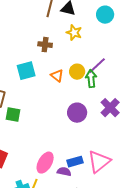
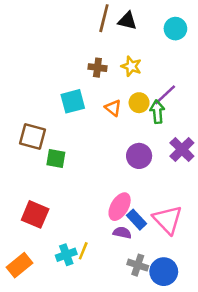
yellow star: (74, 33) -> (131, 66), moved
blue rectangle: (75, 162) -> (136, 220), turned 63
pink triangle: (99, 162) -> (168, 220), turned -35
pink ellipse: (45, 163) -> (120, 207), moved

